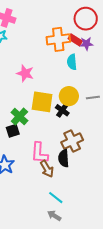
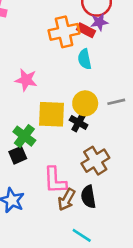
purple star: (86, 44) -> (99, 22), moved
black semicircle: (64, 158) -> (88, 197), moved
brown arrow: (47, 169) -> (67, 200), turned 66

